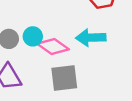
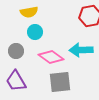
cyan circle: (33, 36) -> (35, 32), moved

